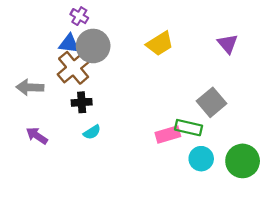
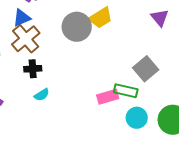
blue triangle: (69, 44) -> (22, 18), turned -30
gray circle: (93, 46) -> (77, 27), moved

